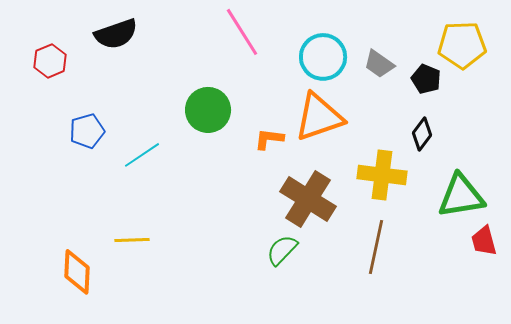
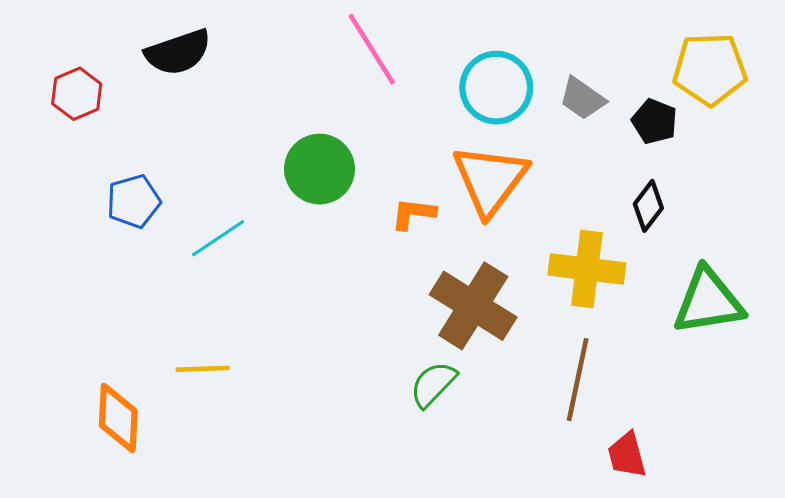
orange triangle: (319, 117) -> (490, 180), turned -34
red trapezoid: (484, 241) -> (627, 455), moved

